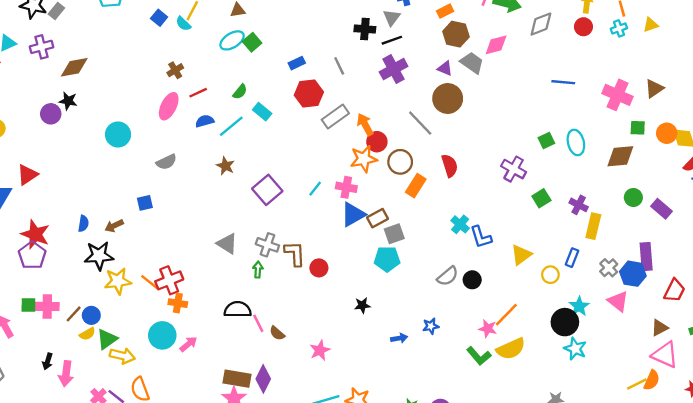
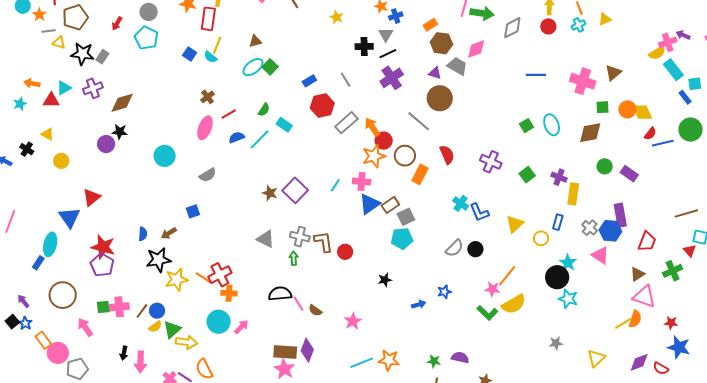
brown star: (225, 166) -> (270, 193), moved
purple cross: (514, 169) -> (491, 162), moved

